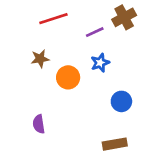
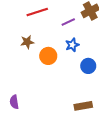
blue circle: (121, 101) -> (88, 66), moved
purple semicircle: (39, 124) -> (14, 102), moved

